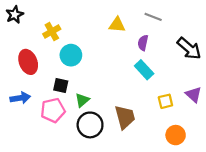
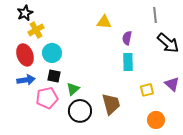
black star: (15, 15) -> (25, 13), moved
gray line: (153, 17) -> (155, 15), moved, turned 63
yellow cross: (52, 32) -> (36, 30), moved
cyan circle: (71, 55) -> (52, 53), moved
cyan rectangle: (144, 70) -> (128, 62), turned 42
blue arrow: (20, 98) -> (26, 80), moved

